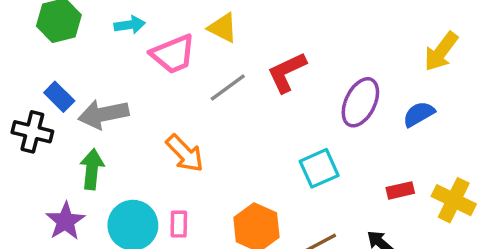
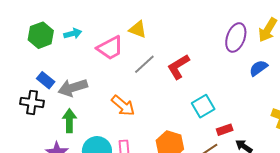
cyan arrow: (130, 25) -> (73, 34), moved
red L-shape: (287, 72) -> (178, 67), moved
purple ellipse: (360, 102) -> (236, 37), moved
red rectangle: (400, 190) -> (225, 130), moved

